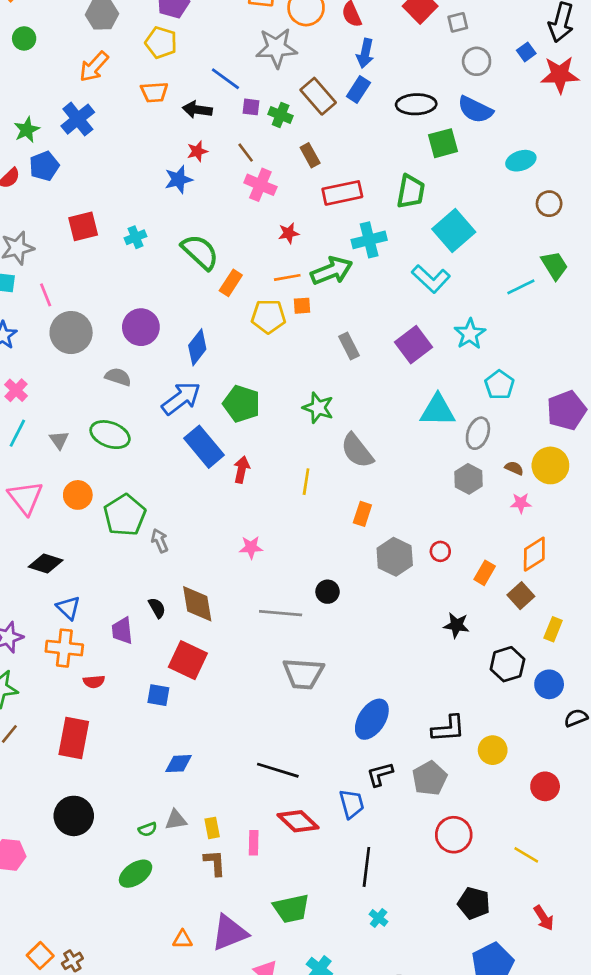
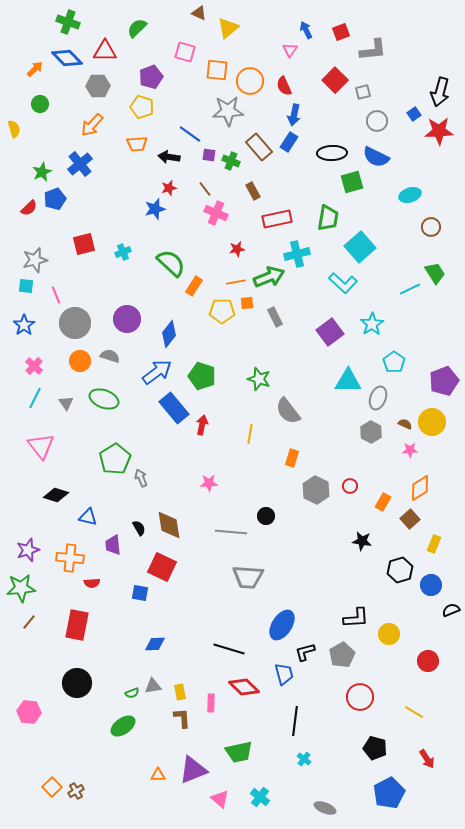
gray rectangle: (349, 346) -> (275, 317), moved
orange circle: (78, 495) -> (80, 361), moved
blue triangle: (68, 608) -> (88, 517), moved, turned -30
blue ellipse: (372, 719) -> (282, 625), moved

